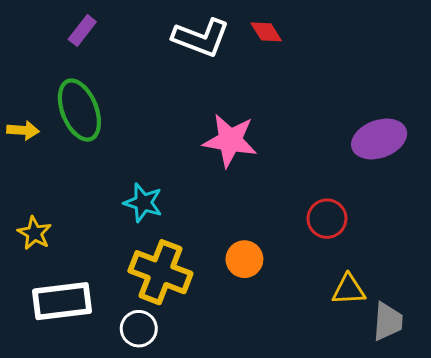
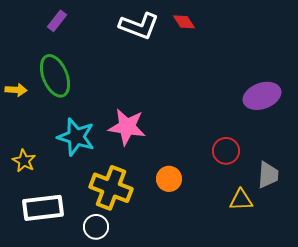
pink star: (230, 140) -> (127, 127), moved
cyan star: (143, 203) -> (76, 137), moved, size x1.4
gray trapezoid: (388, 321) -> (268, 175), moved

